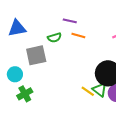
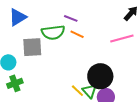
blue triangle: (17, 28) -> (18, 17), turned -30
green semicircle: (54, 38) -> (53, 32), size x1.6

